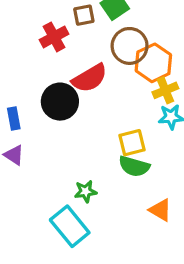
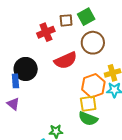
orange hexagon: (153, 63) -> (93, 86), moved
black circle: (60, 102) -> (26, 69), moved

